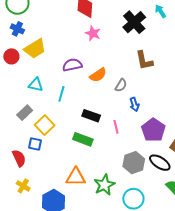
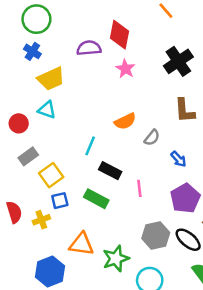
red circle: (11, 56) -> (19, 123), moved
purple semicircle: (72, 65) -> (89, 48), moved
cyan triangle: (36, 85) -> (47, 110), moved
cyan line: (61, 94) -> (90, 146), moved
blue arrow: (134, 104) -> (178, 159), moved, turned -32
blue square: (35, 144) -> (60, 201), moved, turned -32
yellow cross: (23, 186) -> (41, 220), moved, turned 32

